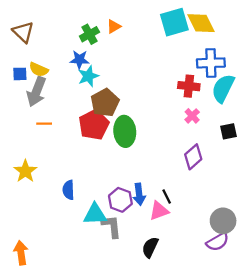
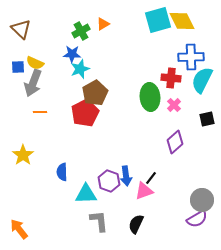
green ellipse: (125, 131) -> (150, 97), moved
black line: (167, 197) -> (151, 178), turned 64
gray L-shape: (112, 226) -> (99, 221), moved
orange arrow: (21, 253) -> (19, 229), turned -30

